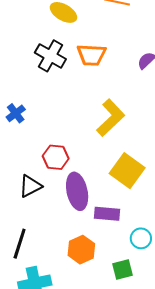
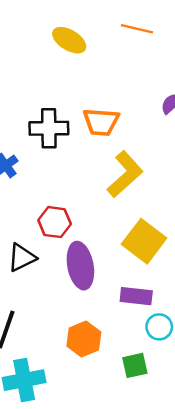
orange trapezoid: (92, 55) -> (101, 122), moved
black cross: (50, 56) -> (49, 128), moved, turned -32
purple rectangle: (107, 214) -> (136, 296), moved

